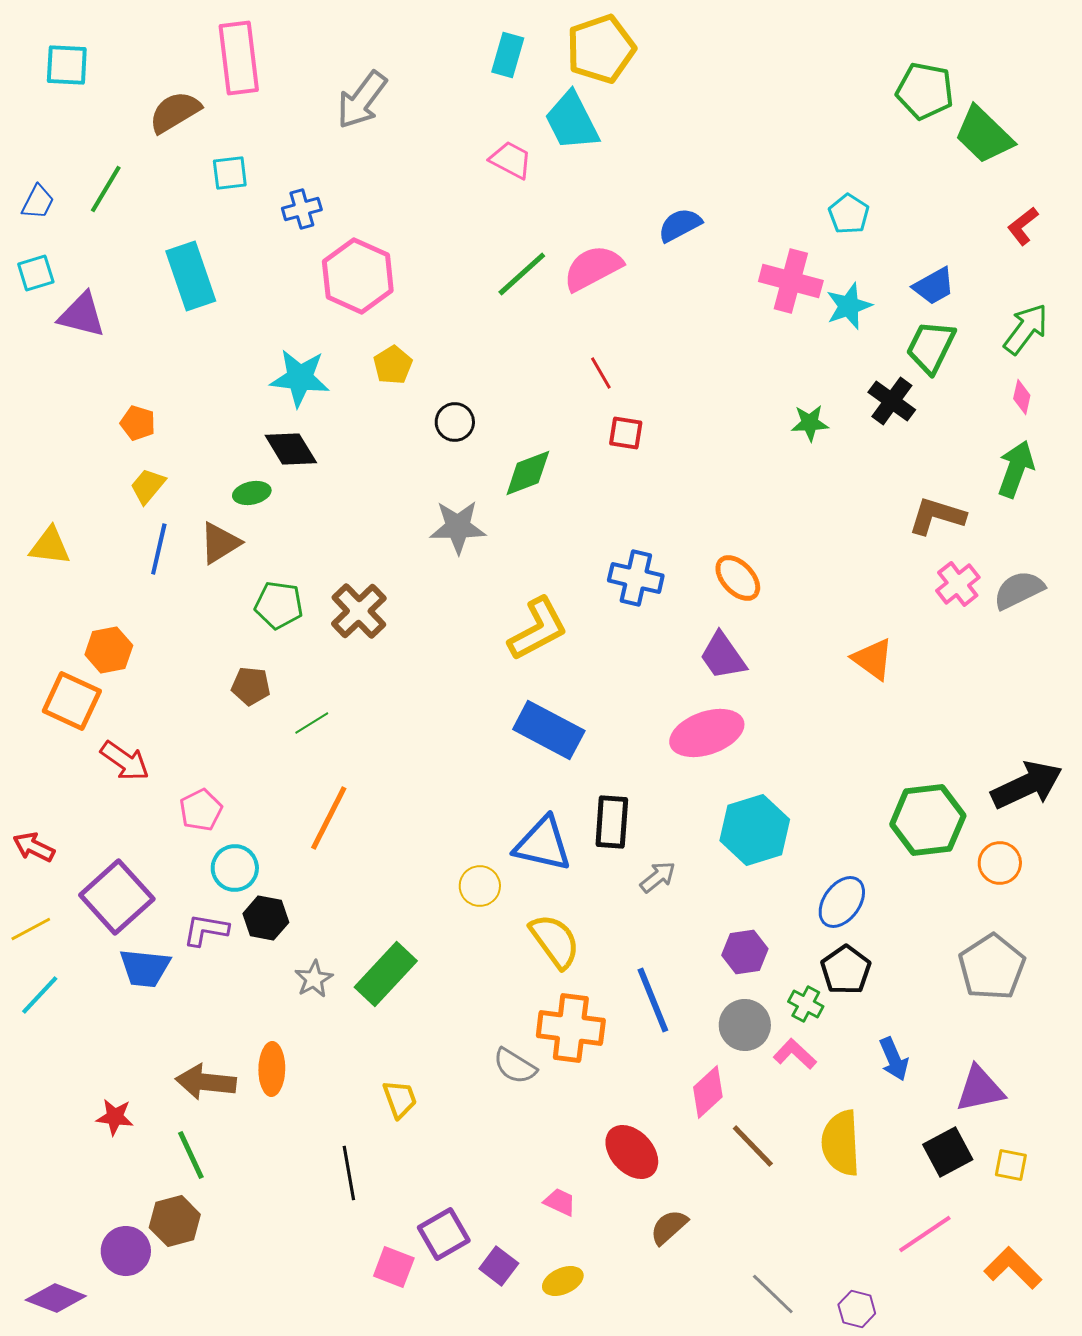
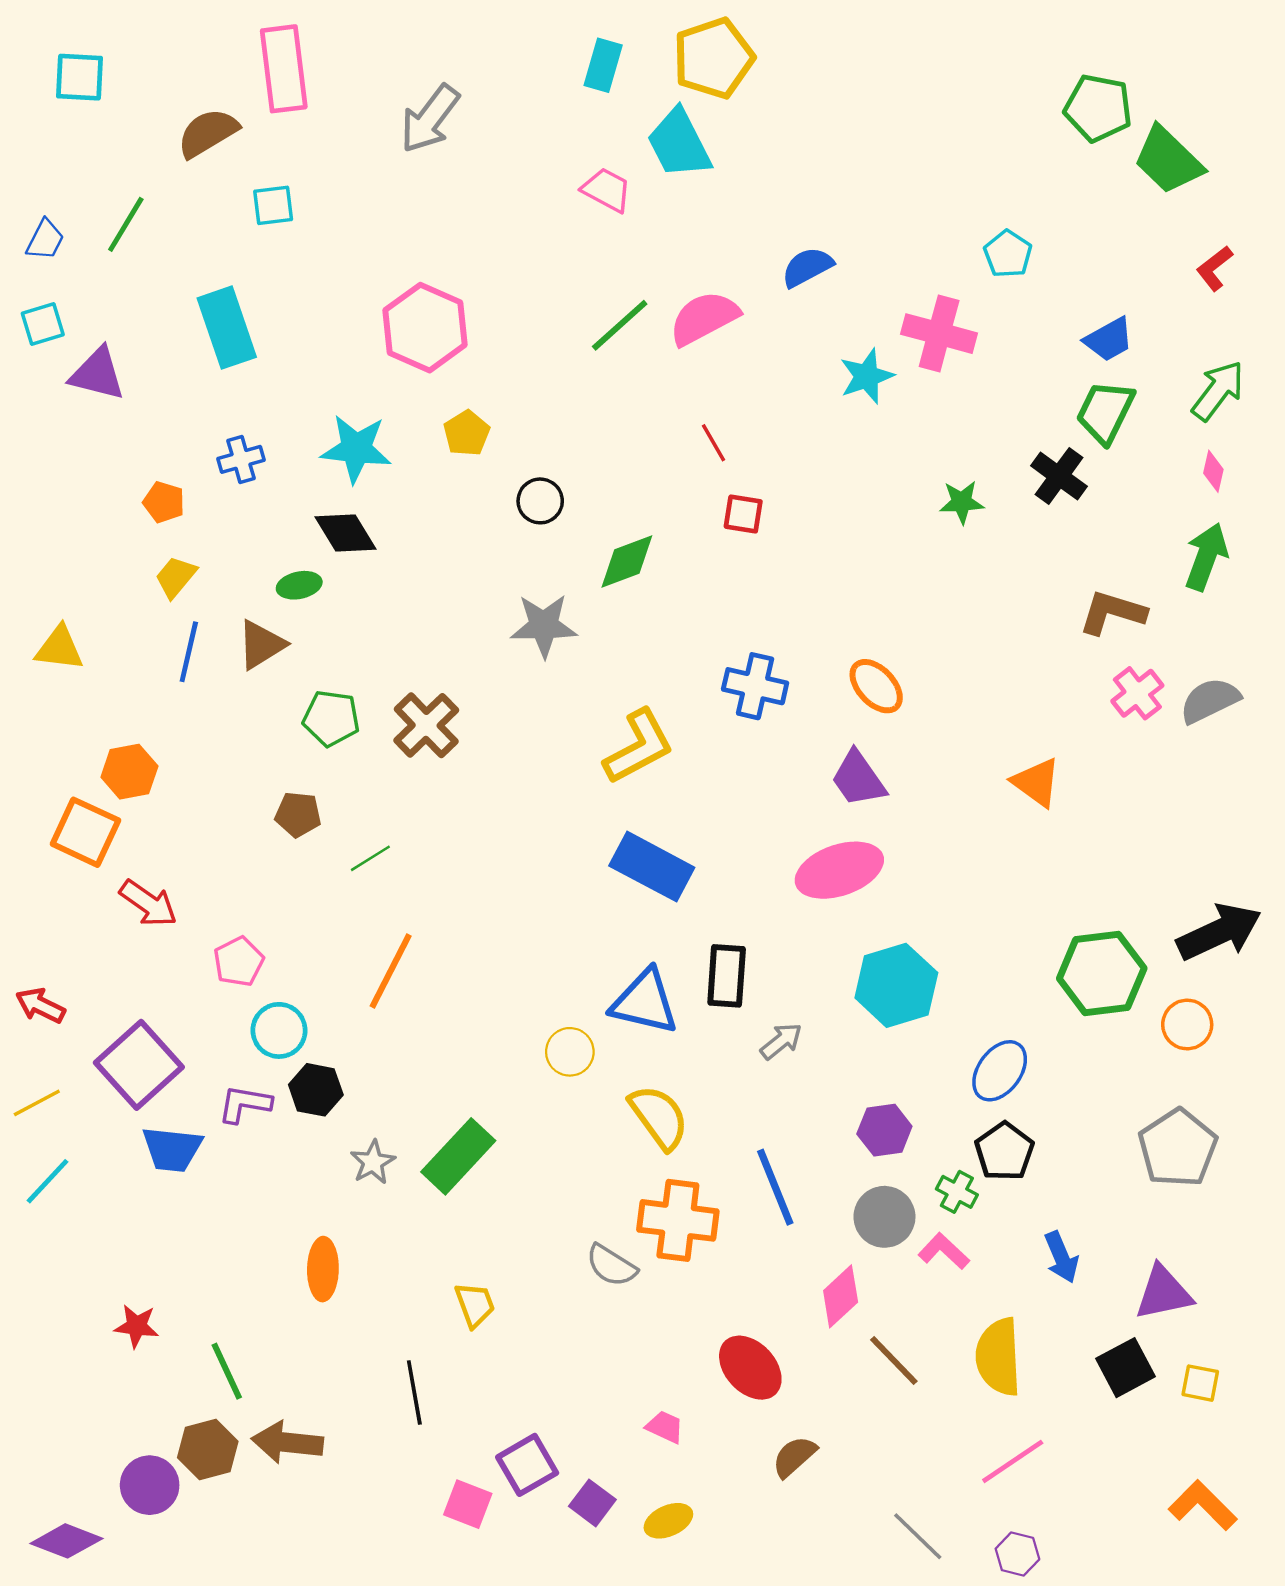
blue cross: (302, 209) -> (241, 459), moved
cyan star: (849, 306) -> (867, 376), moved
brown arrow: (206, 1082) -> (287, 1442), moved
pink line: (925, 1234) -> (1013, 1461), moved

